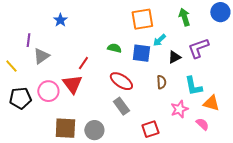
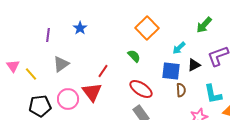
green arrow: (184, 17) -> (204, 25), turned -120
orange square: (142, 19) -> (147, 28), moved, turned -35
purple line: (28, 40) -> (48, 35), moved
green semicircle: (114, 48) -> (134, 56), turned 32
blue square: (141, 53) -> (171, 71), moved

